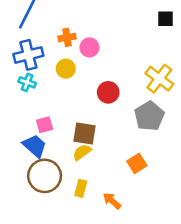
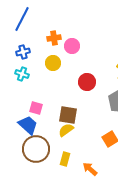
blue cross: (28, 55) -> (23, 52), size x0.6
pink square: (45, 125) -> (36, 108), turned 32

